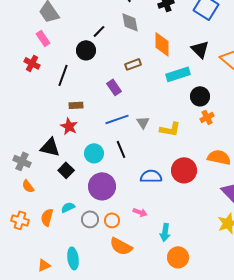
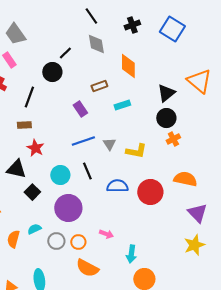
black triangle: (200, 49) -> (166, 93), moved, turned 36
cyan rectangle: (178, 74) -> (122, 105), moved, size x0.7
brown rectangle: (76, 105) -> (24, 125), moved
blue semicircle: (151, 176) -> (117, 186), moved

